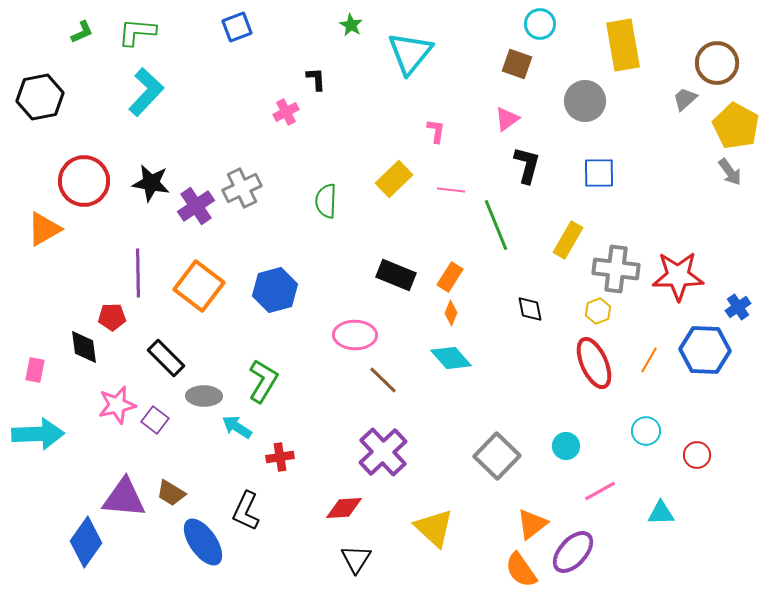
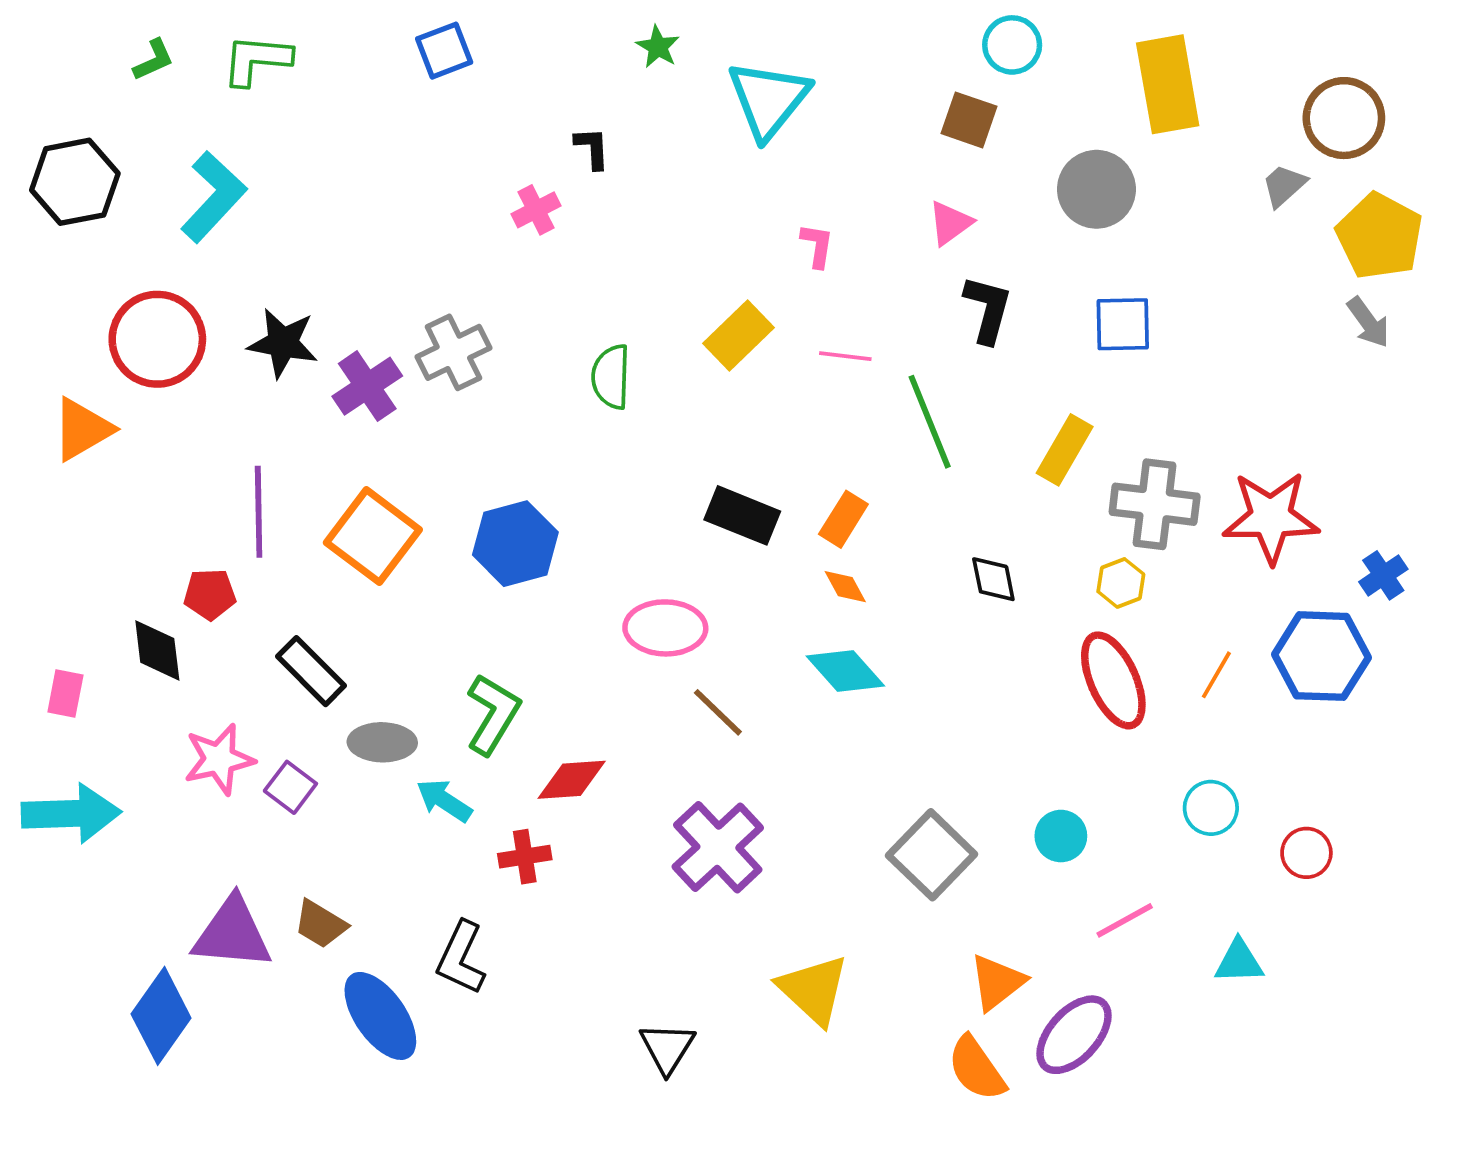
cyan L-shape: (146, 92) -> (214, 197), moved
orange diamond: (451, 313) -> (845, 587), turned -50
red diamond: (344, 508) -> (572, 780), moved

